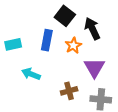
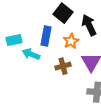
cyan arrow: (31, 74) -> (31, 54), moved
brown cross: (69, 91) -> (63, 66), moved

